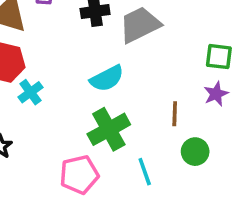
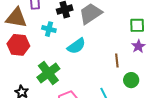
cyan cross: (31, 92) -> (49, 29), moved, turned -32
green cross: (109, 129) -> (48, 73), moved

